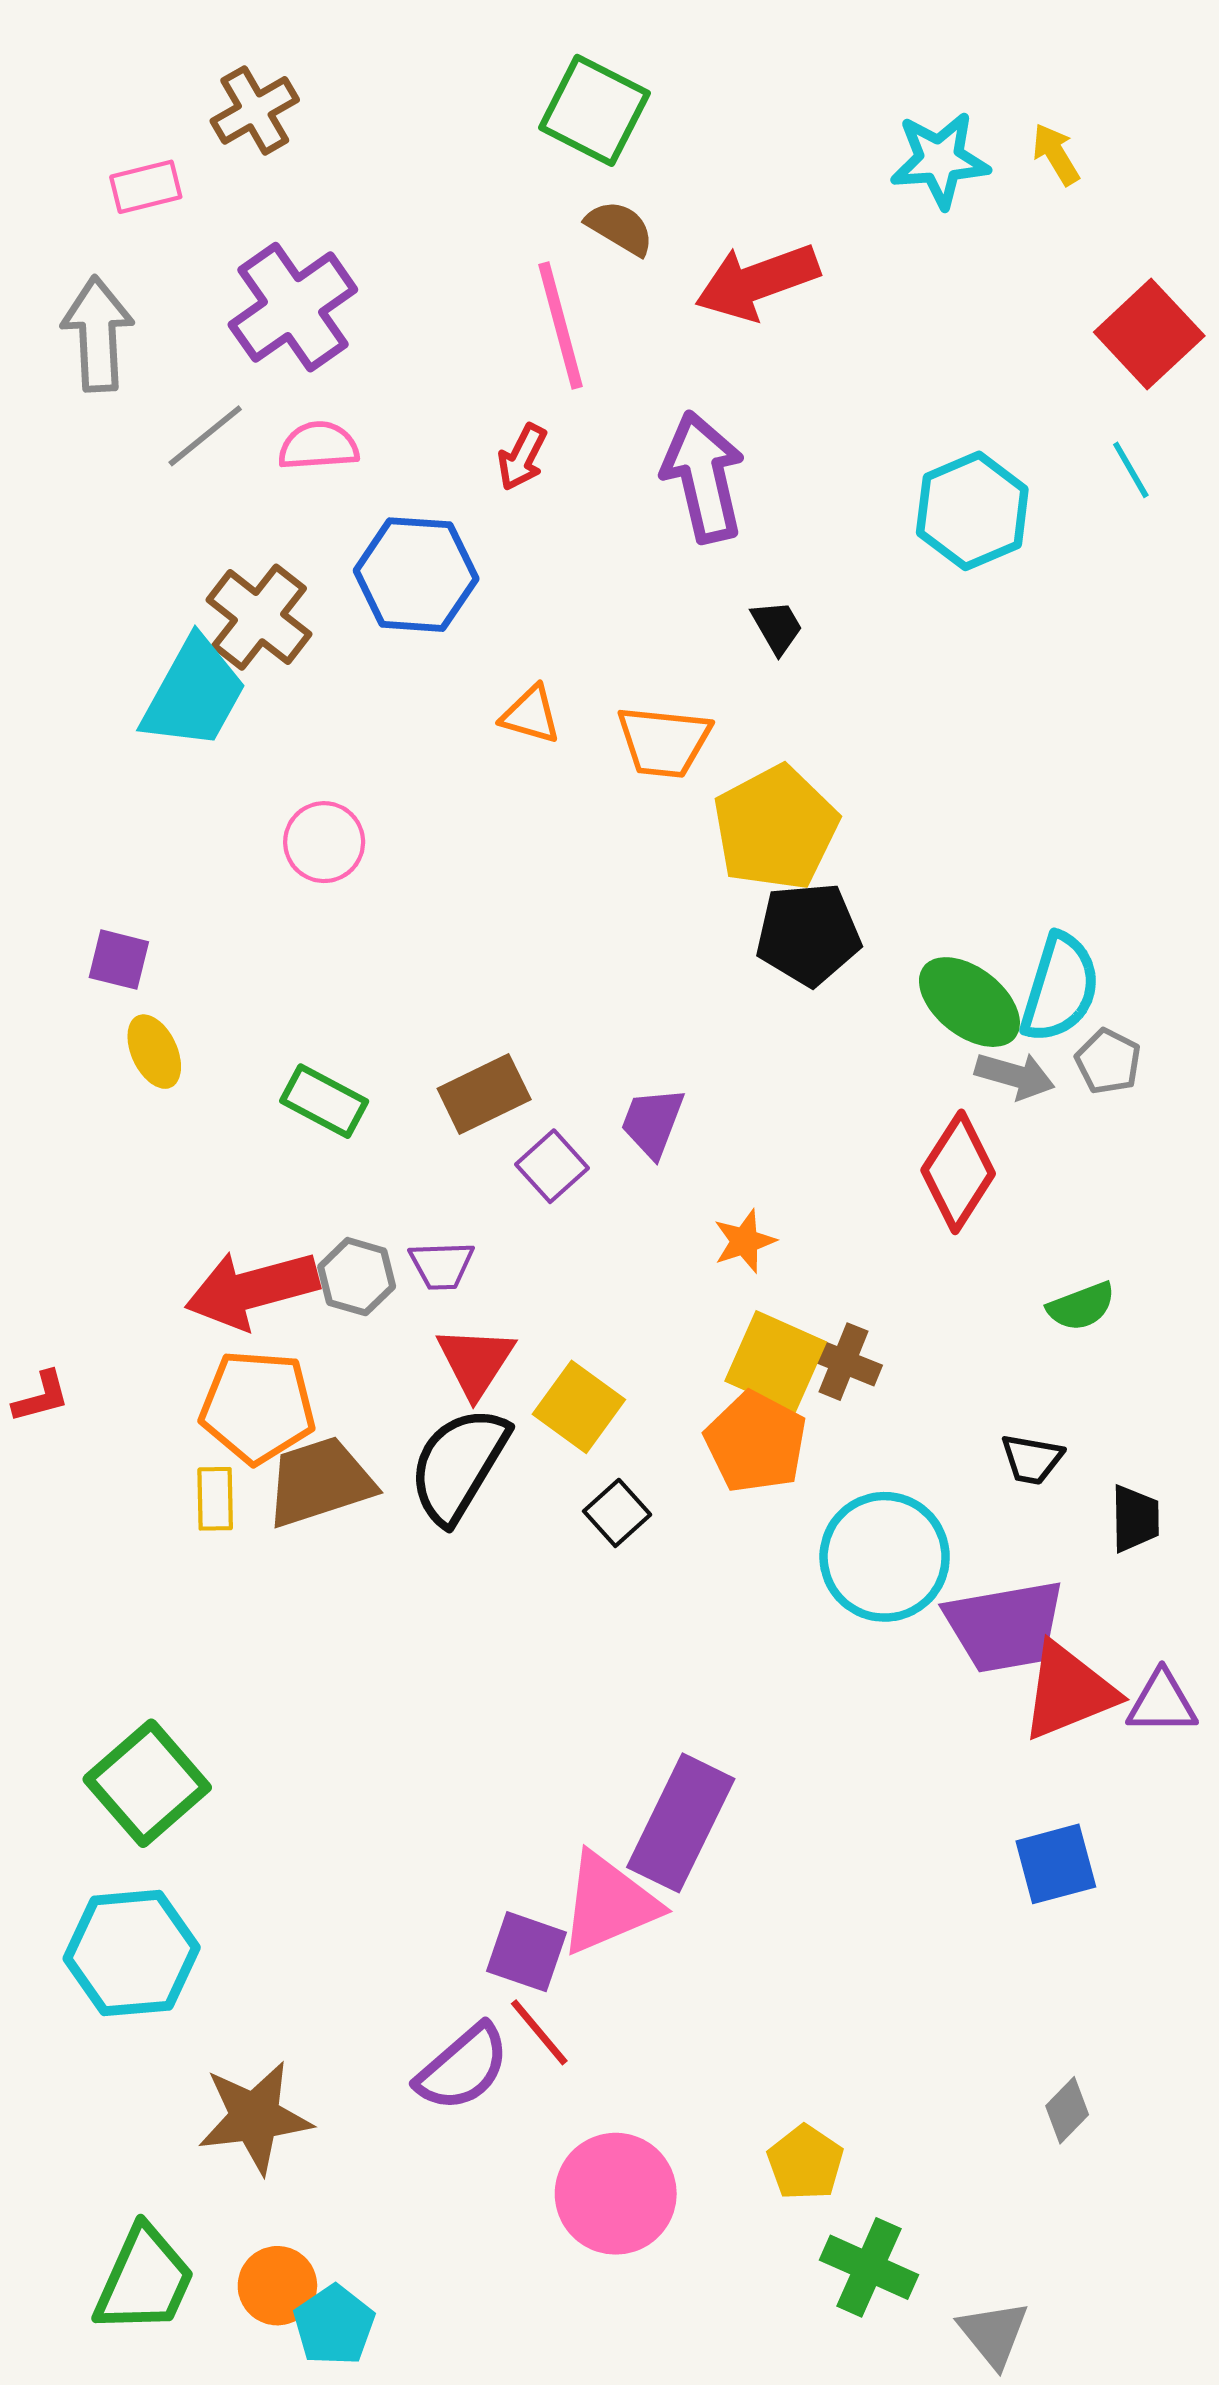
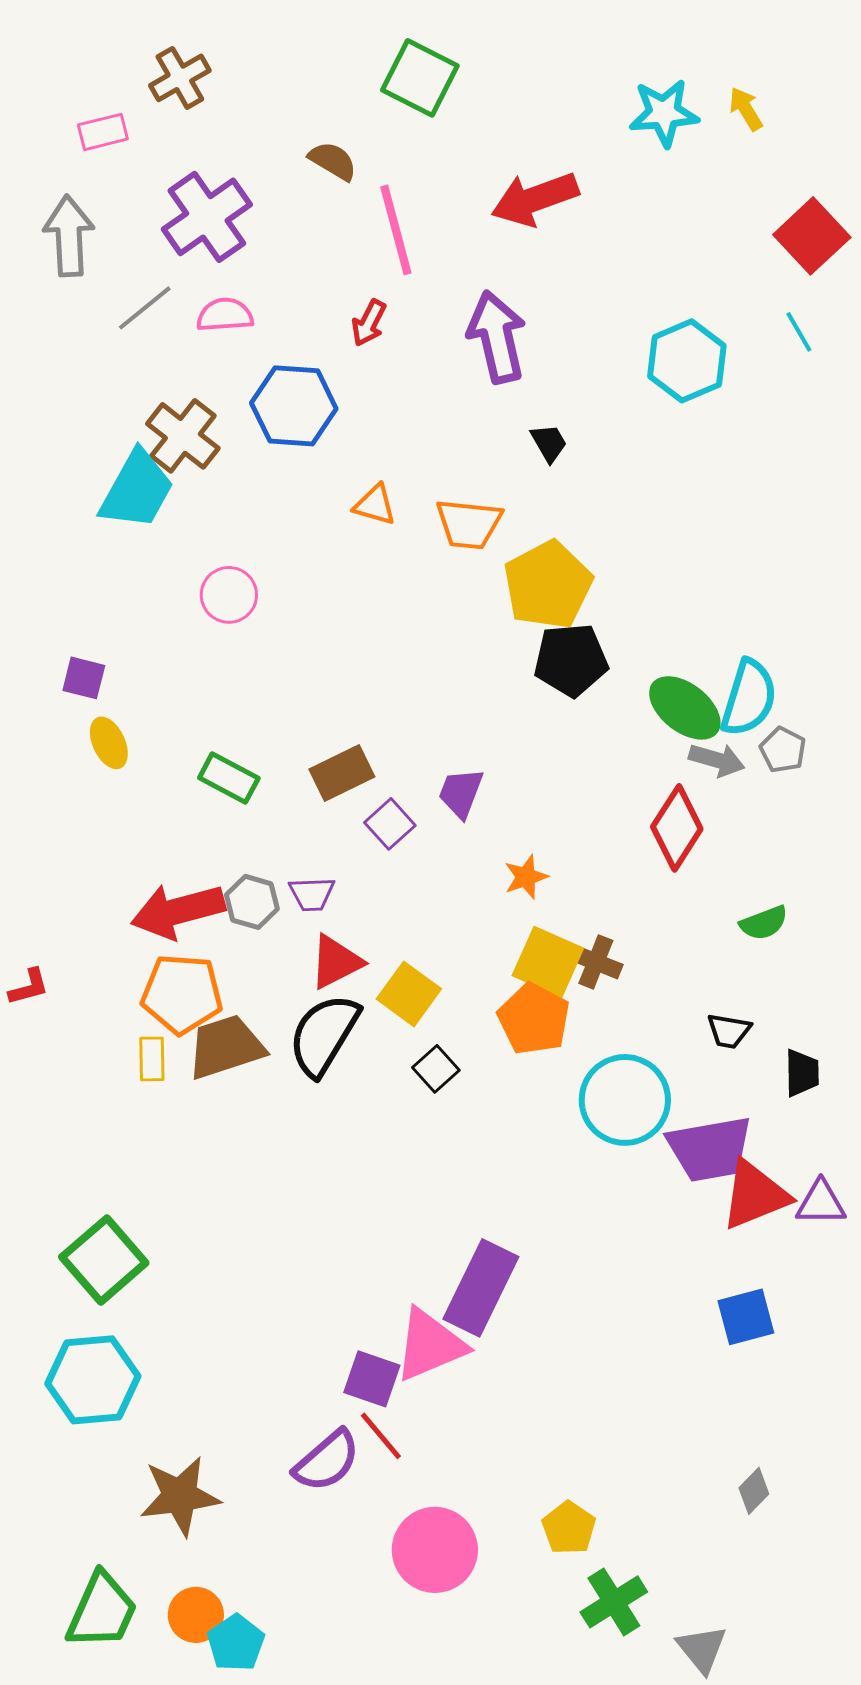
brown semicircle: (620, 228) -> (333, 161), moved
red triangle: (476, 1362) -> (336, 962), turned 30
green cross: (869, 2267) -> (614, 1602), turned 34

